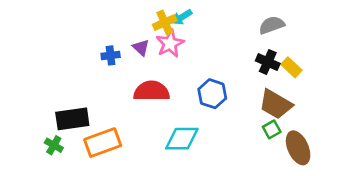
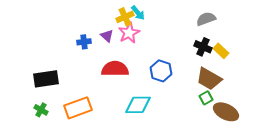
cyan arrow: (182, 17) -> (138, 13), turned -98
black rectangle: (72, 119) -> (46, 79), moved
brown ellipse: (298, 148) -> (226, 112), turned -40

